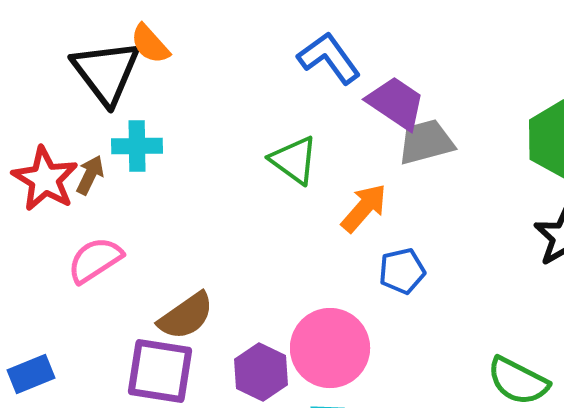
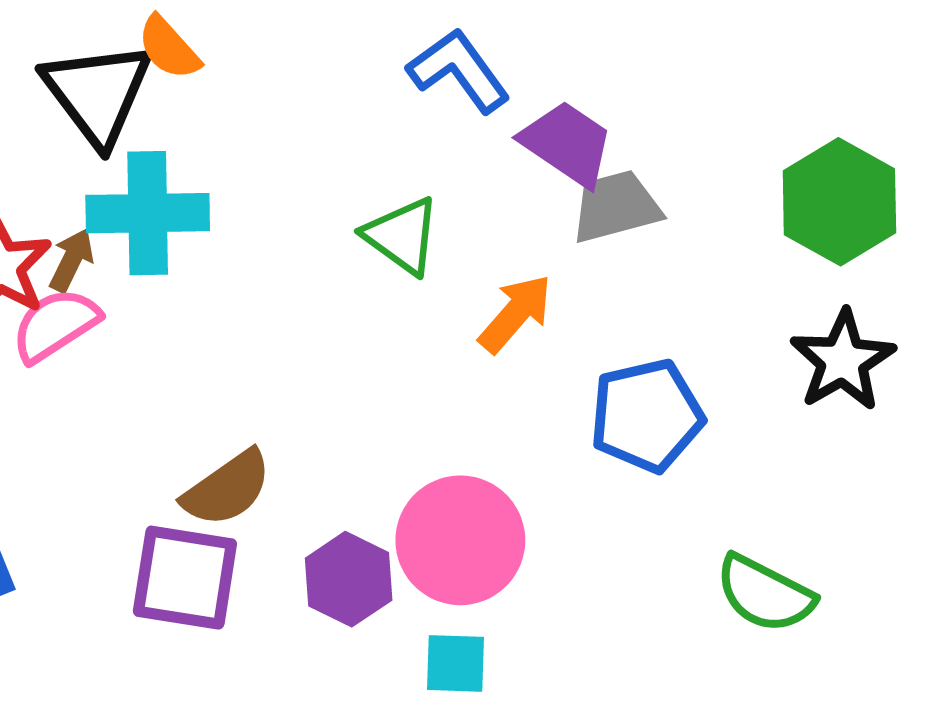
cyan cross: (137, 146) -> (148, 213), size x1.5
pink semicircle: (95, 260) -> (55, 325), moved
blue pentagon: (402, 271) -> (647, 416), moved, size x1.5

